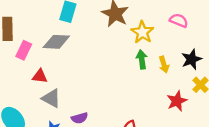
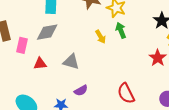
yellow arrow: (164, 65) -> (101, 37), moved
gray triangle: (51, 98) -> (71, 62), moved

